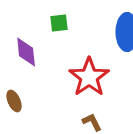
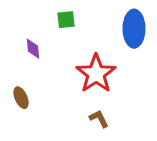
purple diamond: (26, 52) -> (33, 49), size x0.7

